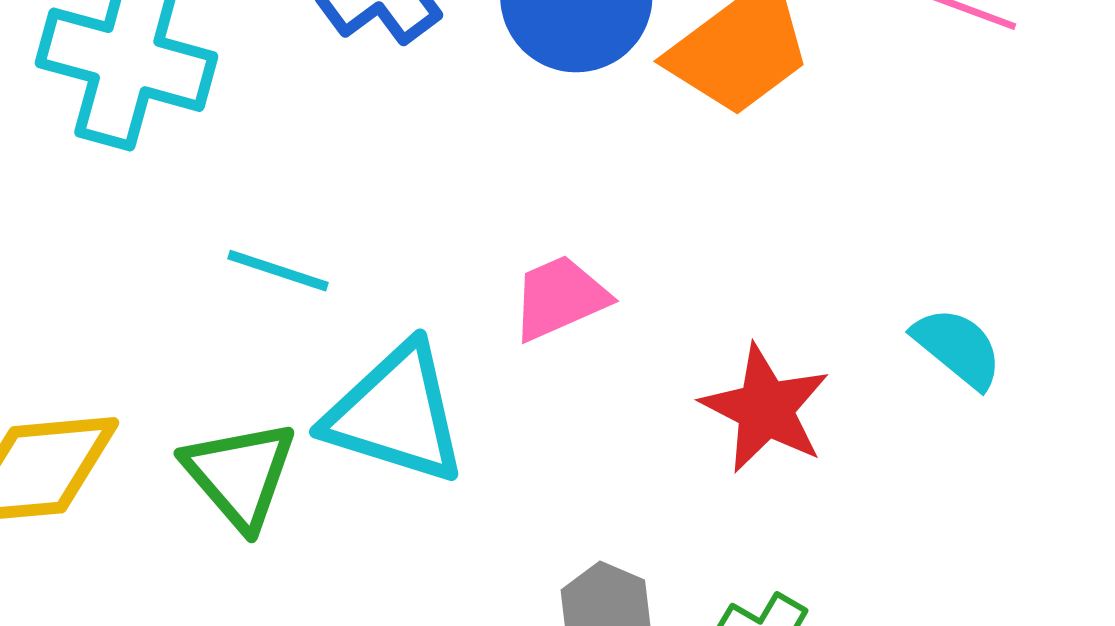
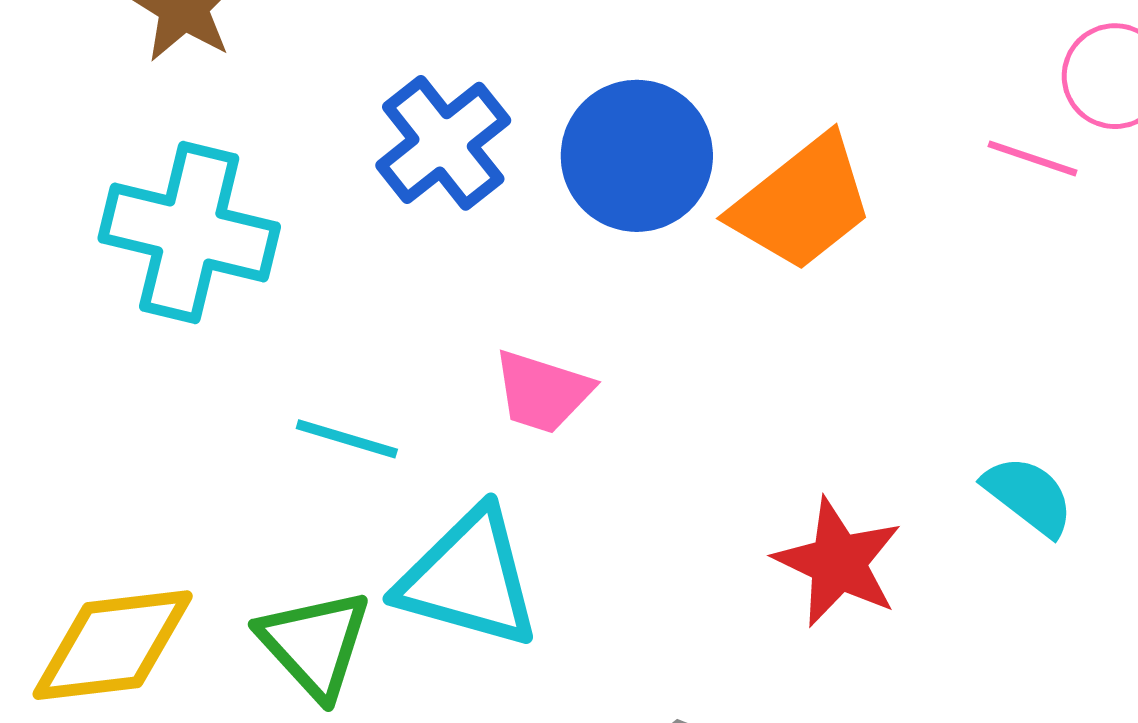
pink trapezoid: (560, 298) -> (542, 392), moved, turned -137

